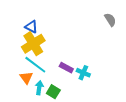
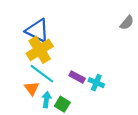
gray semicircle: (110, 20) -> (127, 23), turned 72
blue triangle: (31, 27) -> (37, 31), size x1.6

